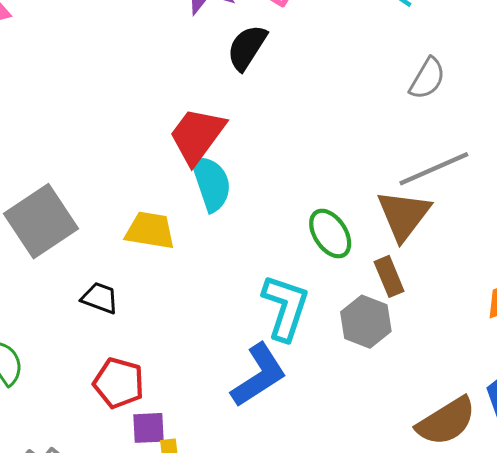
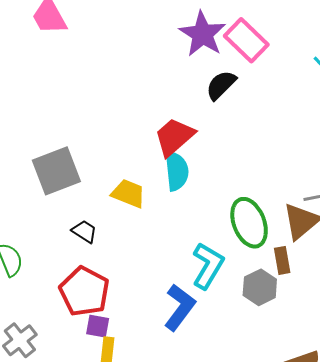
green ellipse: (330, 233) -> (249, 223), size x1.4
blue L-shape: (259, 375) -> (180, 307), turned -33
red pentagon: (119, 383) -> (84, 291), size x1.4

